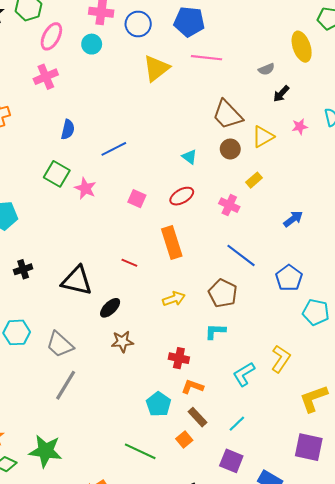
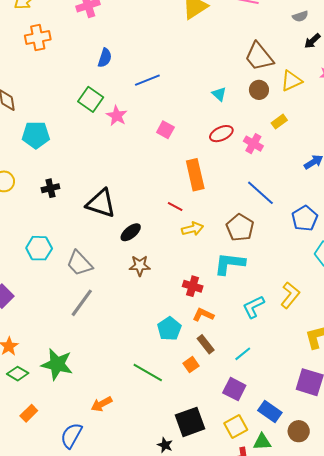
red ellipse: (182, 196) -> (221, 134), moved
red line: (129, 263) -> (175, 207), moved
cyan L-shape: (215, 331) -> (230, 264), size x1.5

